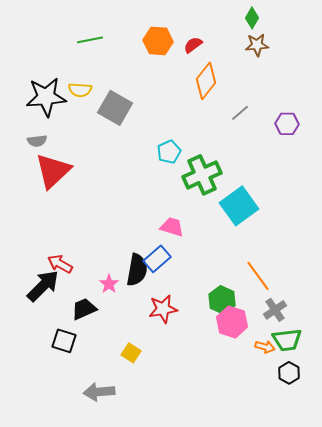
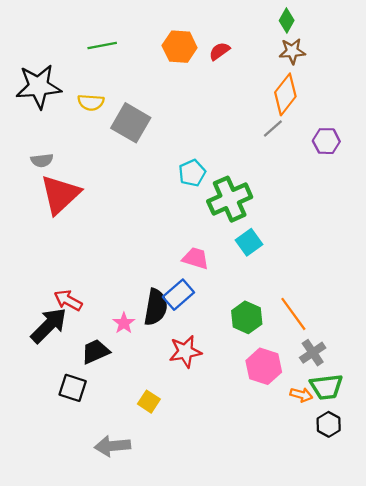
orange diamond: (206, 81) -> (285, 94), moved
black star: (46, 97) -> (39, 86), moved
cyan square: (239, 206) -> (249, 242), moved, size x0.6
green hexagon: (222, 300) -> (247, 317), moved

